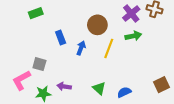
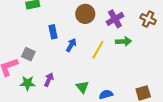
purple cross: (131, 13) -> (115, 19), moved
brown circle: (97, 25) -> (85, 14), moved
purple arrow: (64, 86) -> (49, 80), turned 96

